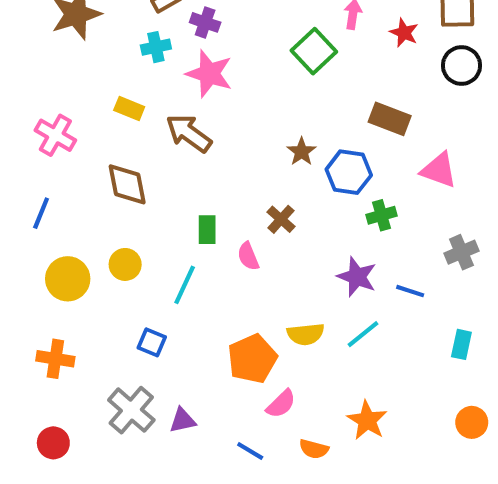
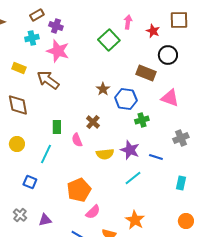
black circle: (461, 65) -> (168, 55), moved
yellow semicircle: (306, 334) -> (105, 154), moved
gray cross: (131, 410) -> (20, 215), size x0.6

